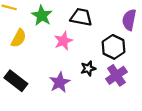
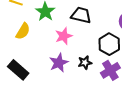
purple star: (60, 82) -> (59, 63), moved

